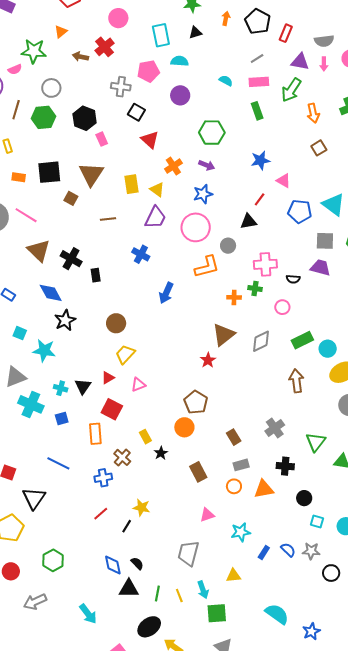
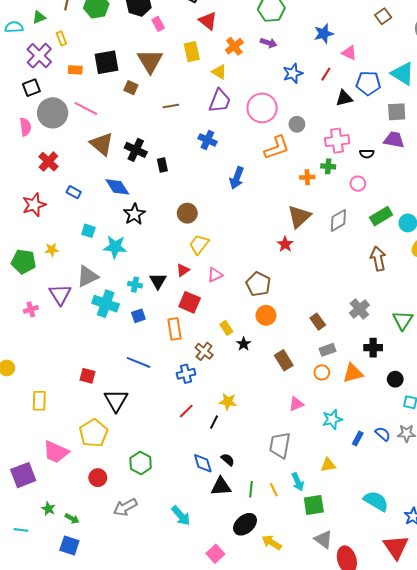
yellow rectangle: (131, 184) -> (192, 52), moved
blue star: (203, 194) -> (293, 73), moved
black triangle: (248, 221) -> (344, 98), moved
brown pentagon: (196, 402) -> (258, 284), moved

